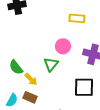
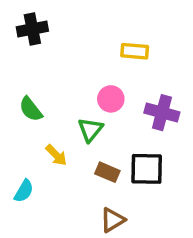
green semicircle: (16, 67) -> (31, 109), moved
brown rectangle: (30, 97) -> (107, 172), moved

